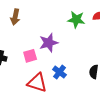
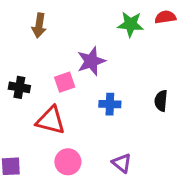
blue cross: (60, 72) -> (110, 104), turned -32
red triangle: (37, 83) -> (51, 120), moved

